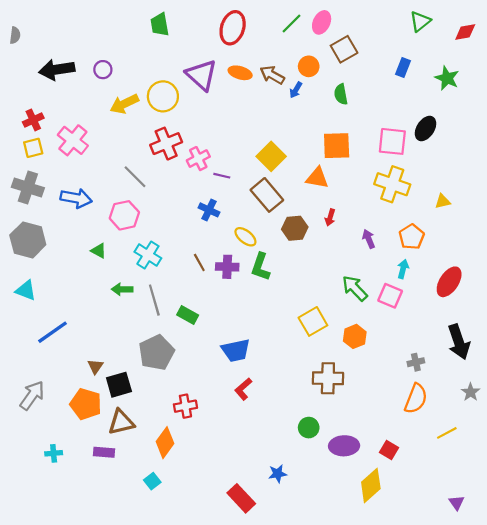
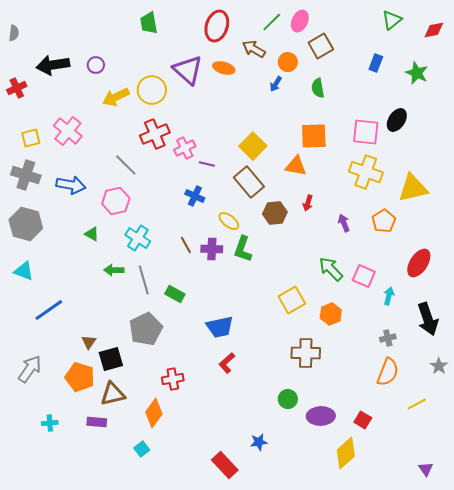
brown arrow: (272, 75) -> (254, 49), moved
red cross: (33, 120) -> (17, 88), moved
yellow triangle: (443, 201) -> (413, 188), size x2.0
cyan arrow: (403, 269) -> (389, 296), moved

